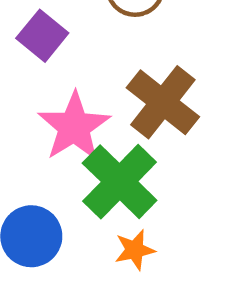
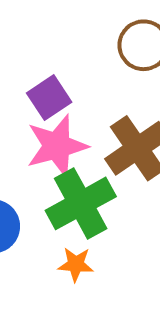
purple square: (42, 36) -> (49, 98), moved

